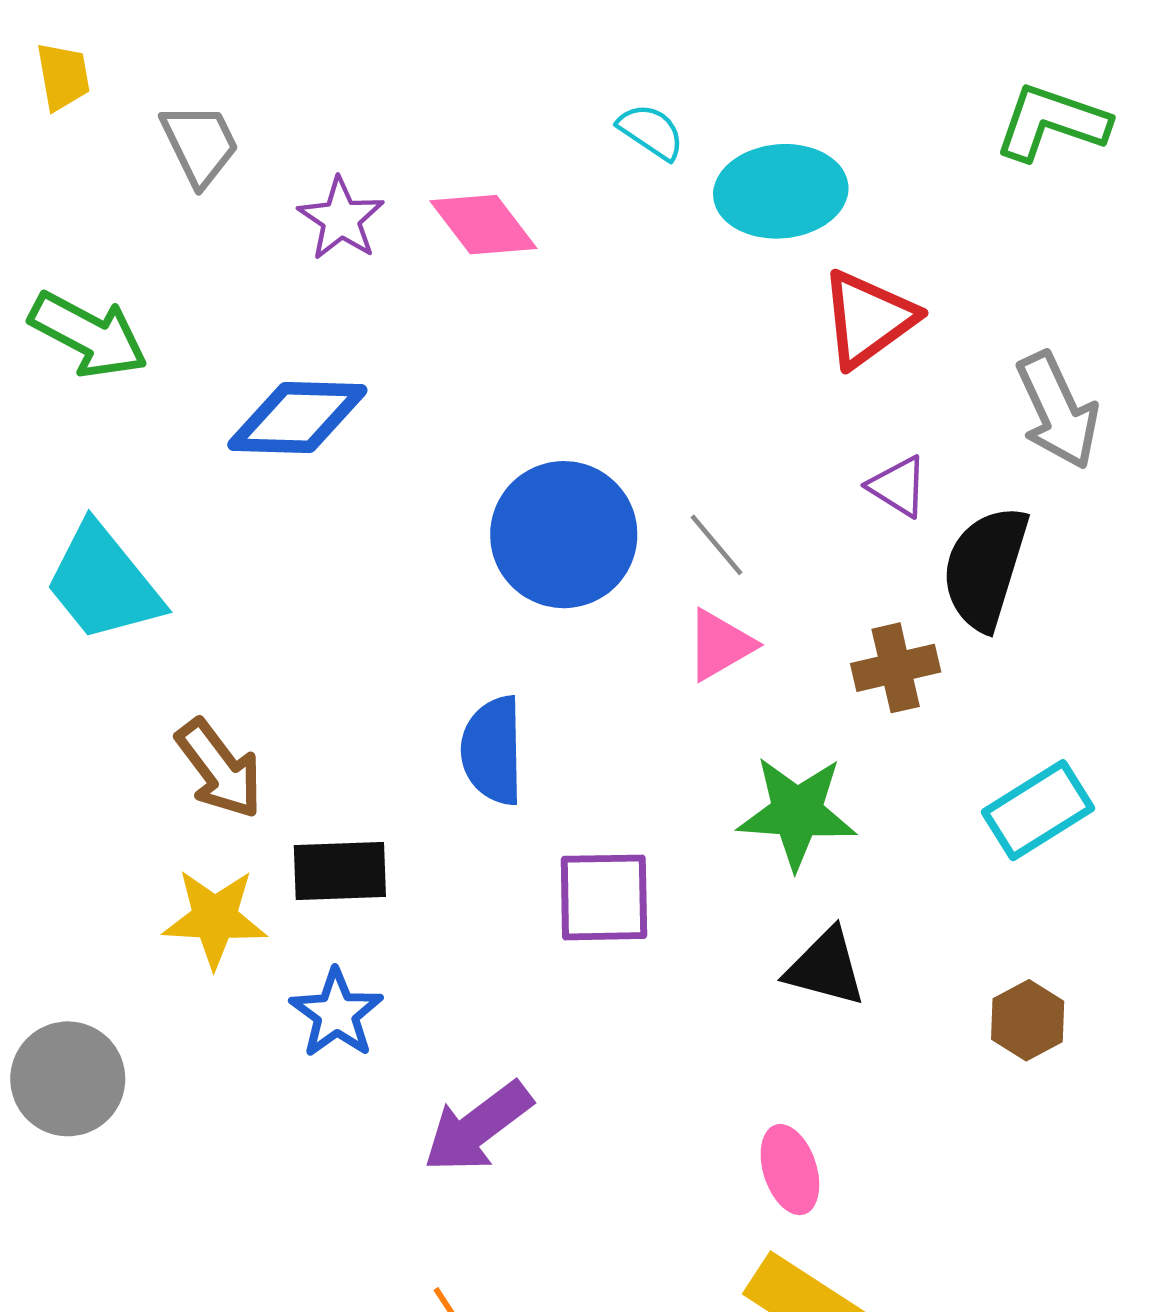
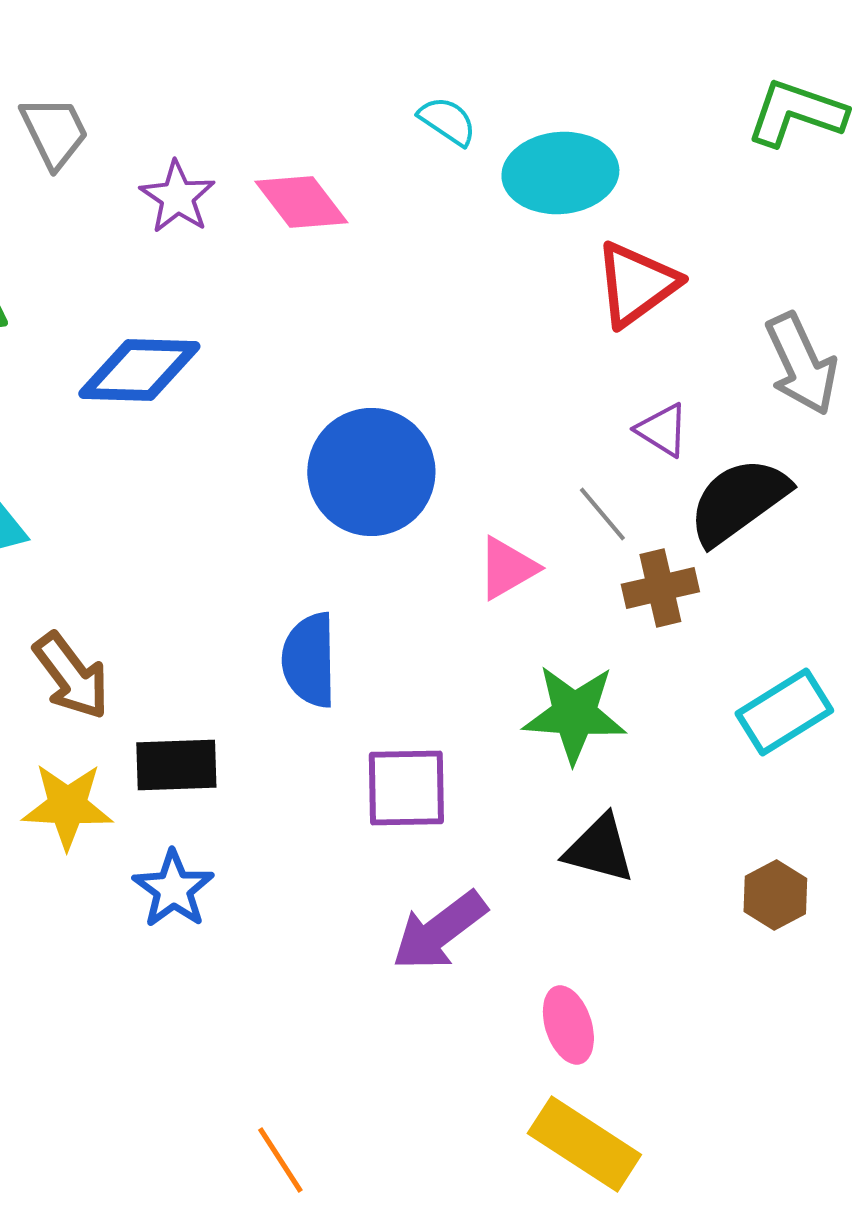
gray line: (716, 545) -> (602, 514), moved
black semicircle: (985, 568) -> (738, 501), turned 37
purple arrow: (478, 1127) -> (439, 931), moved

